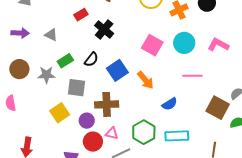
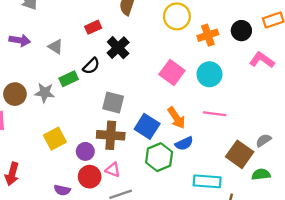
pink L-shape: (218, 45) -> (262, 60), moved
black semicircle: (91, 60) -> (91, 66), moved
brown circle: (19, 69) -> (15, 94), moved
blue square: (117, 70) -> (147, 126), moved, turned -30
orange arrow: (145, 80) -> (176, 118), moved
gray square: (77, 88) -> (113, 103), moved
green hexagon: (144, 132) -> (159, 157), moved
cyan rectangle: (177, 136) -> (207, 181), moved

